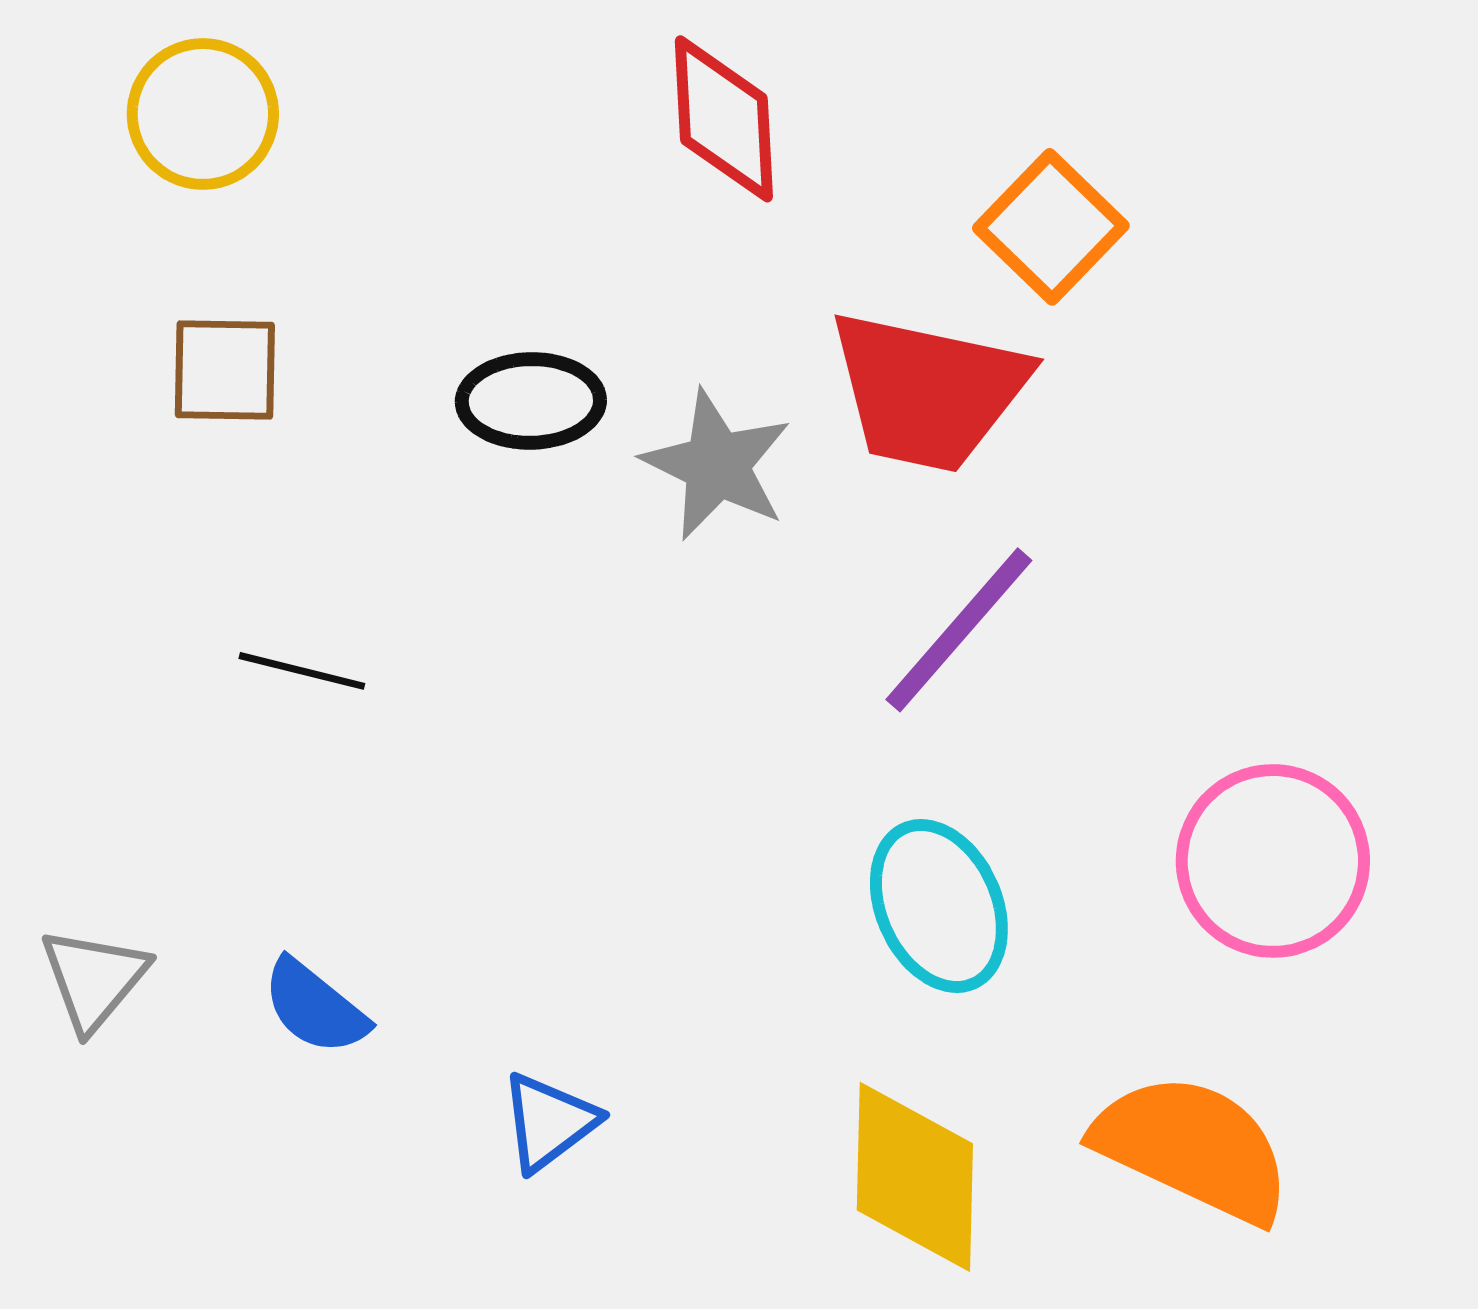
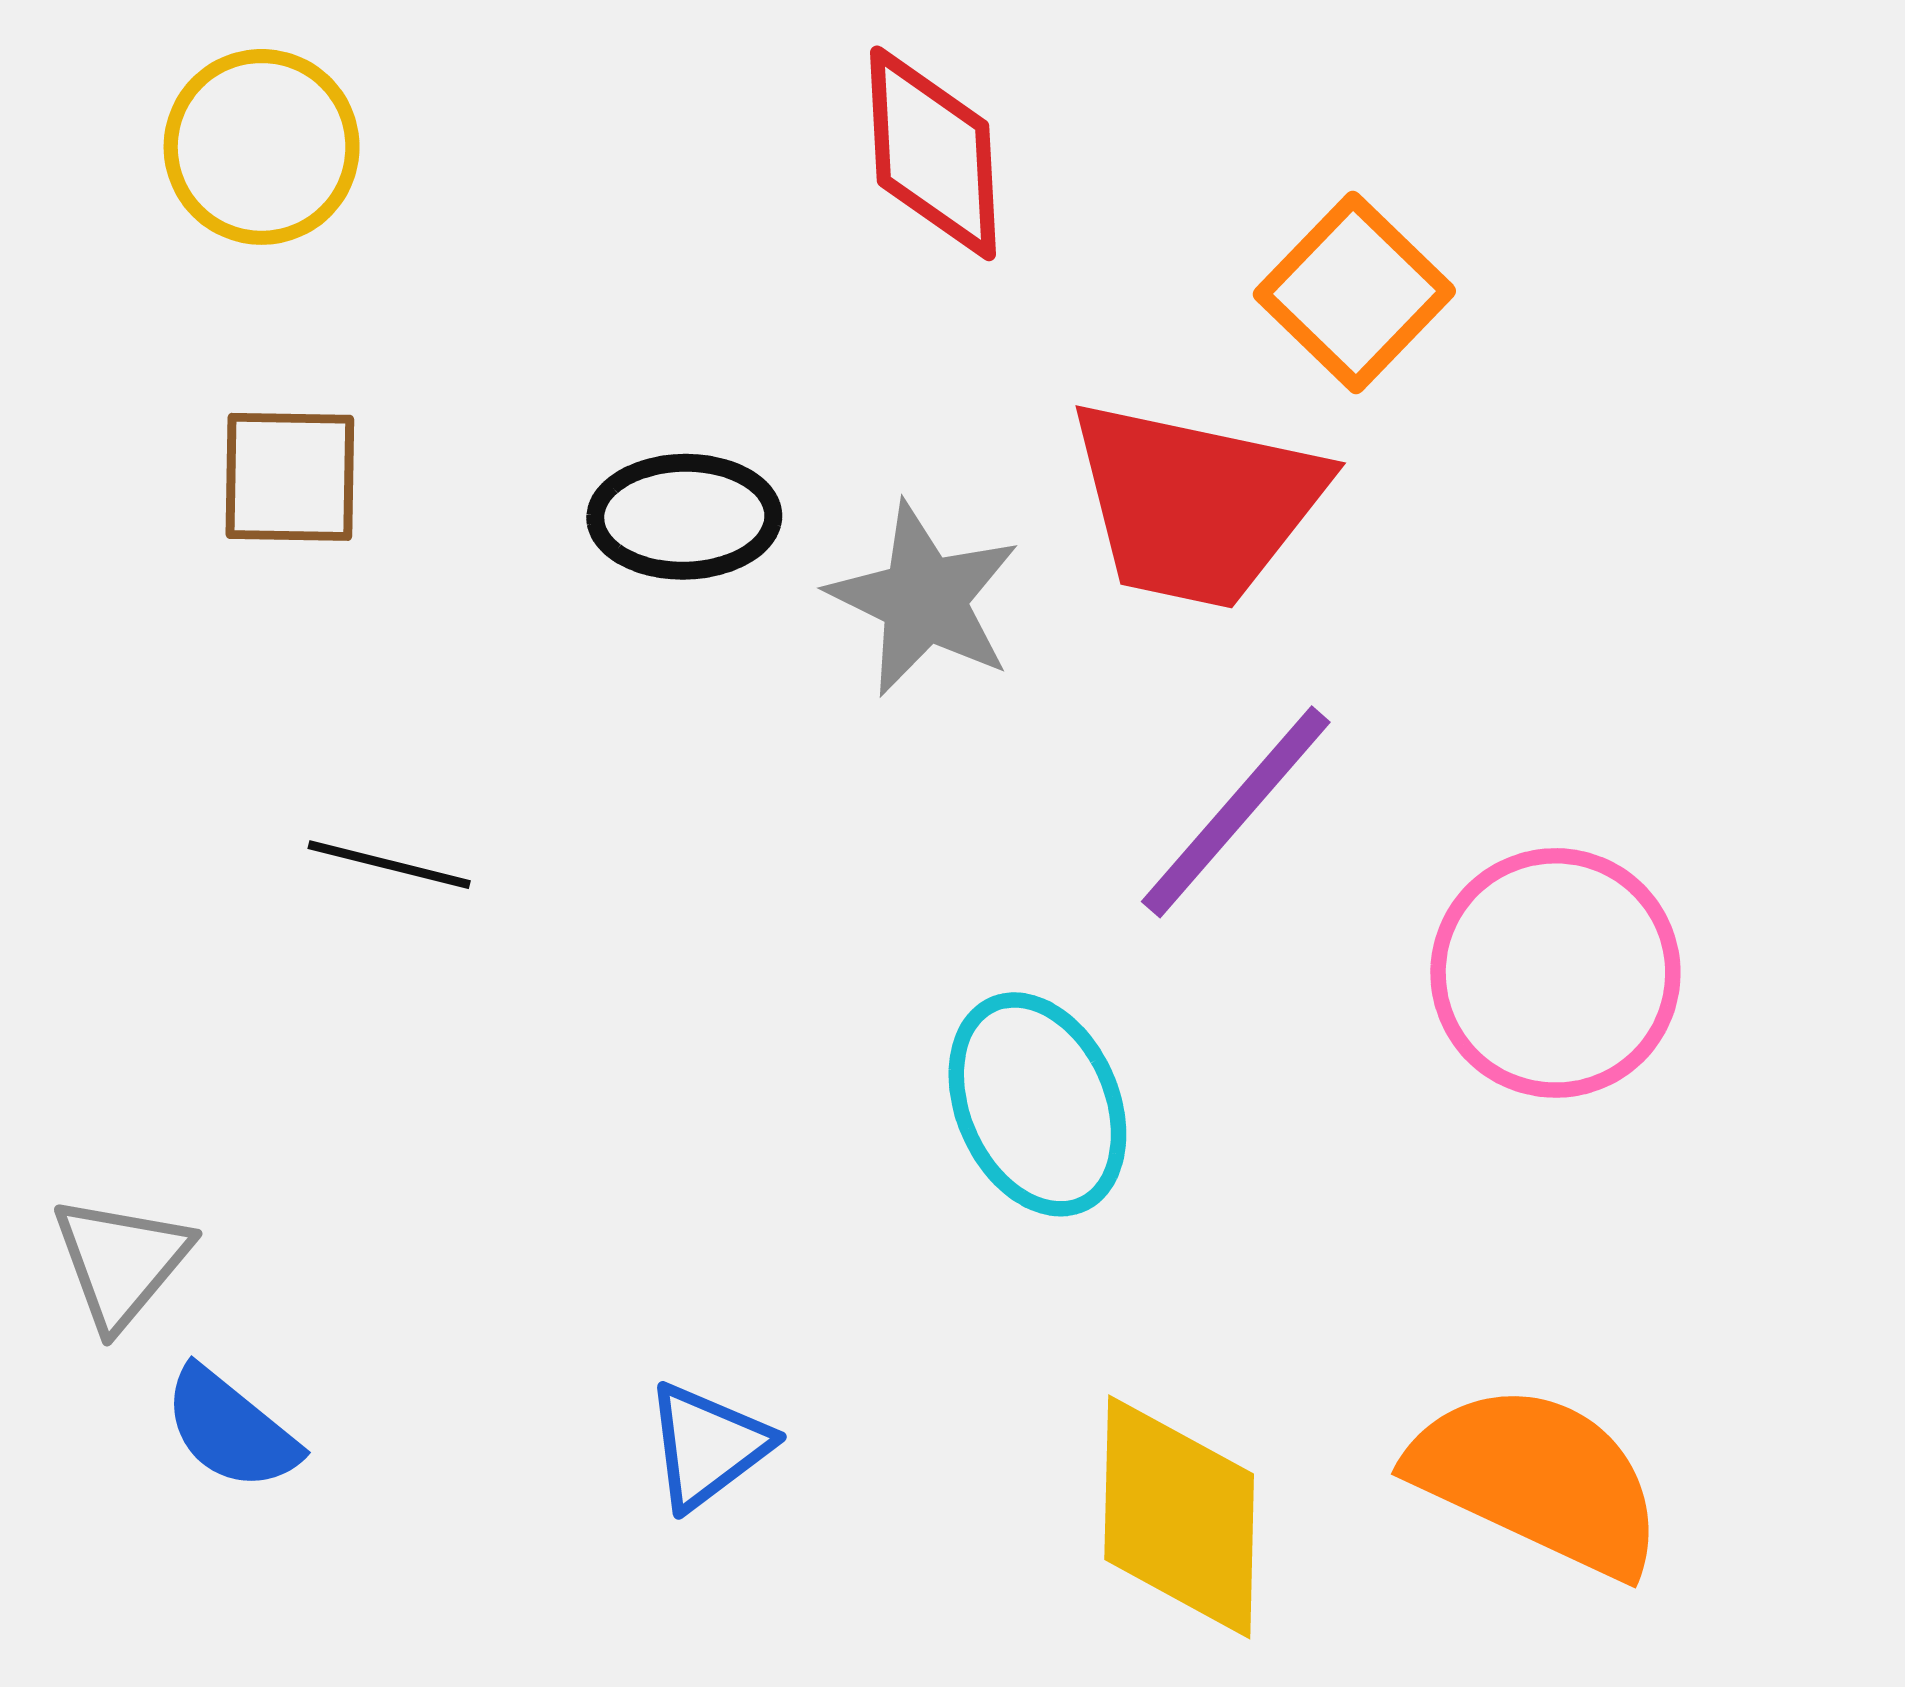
pink circle: (1273, 861) -> (1555, 973), moved
cyan ellipse: (939, 906) -> (1037, 1104), moved
blue semicircle: (315, 1007) -> (231, 1429), moved

